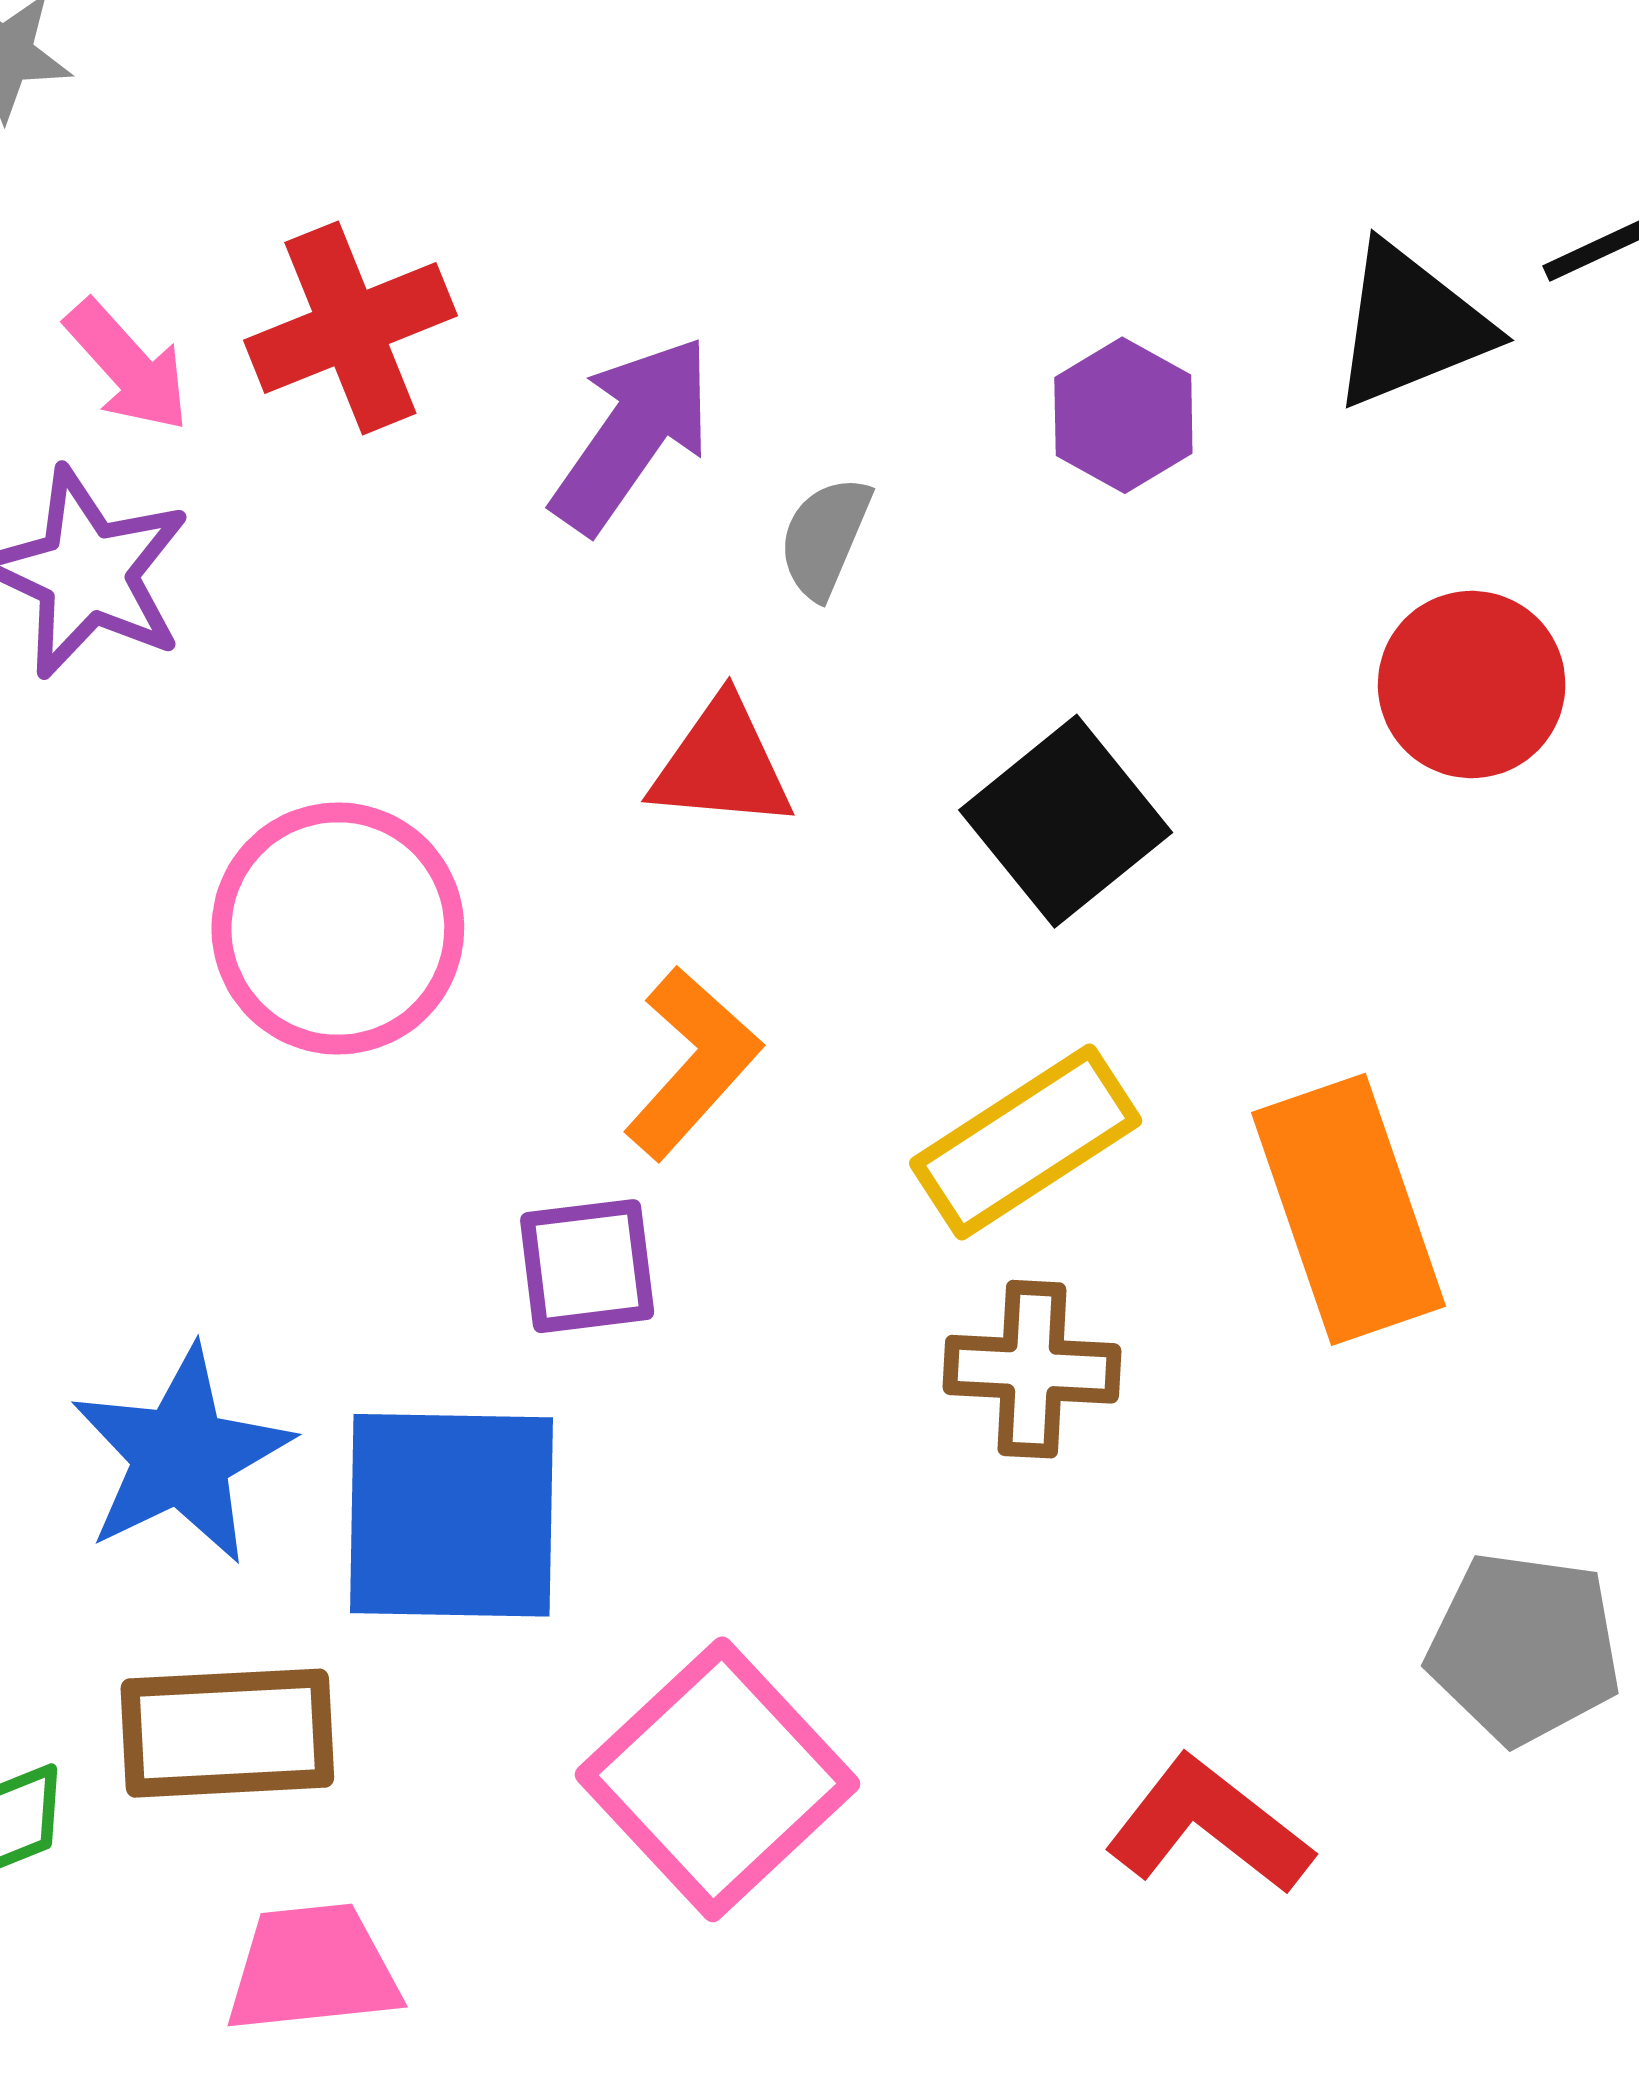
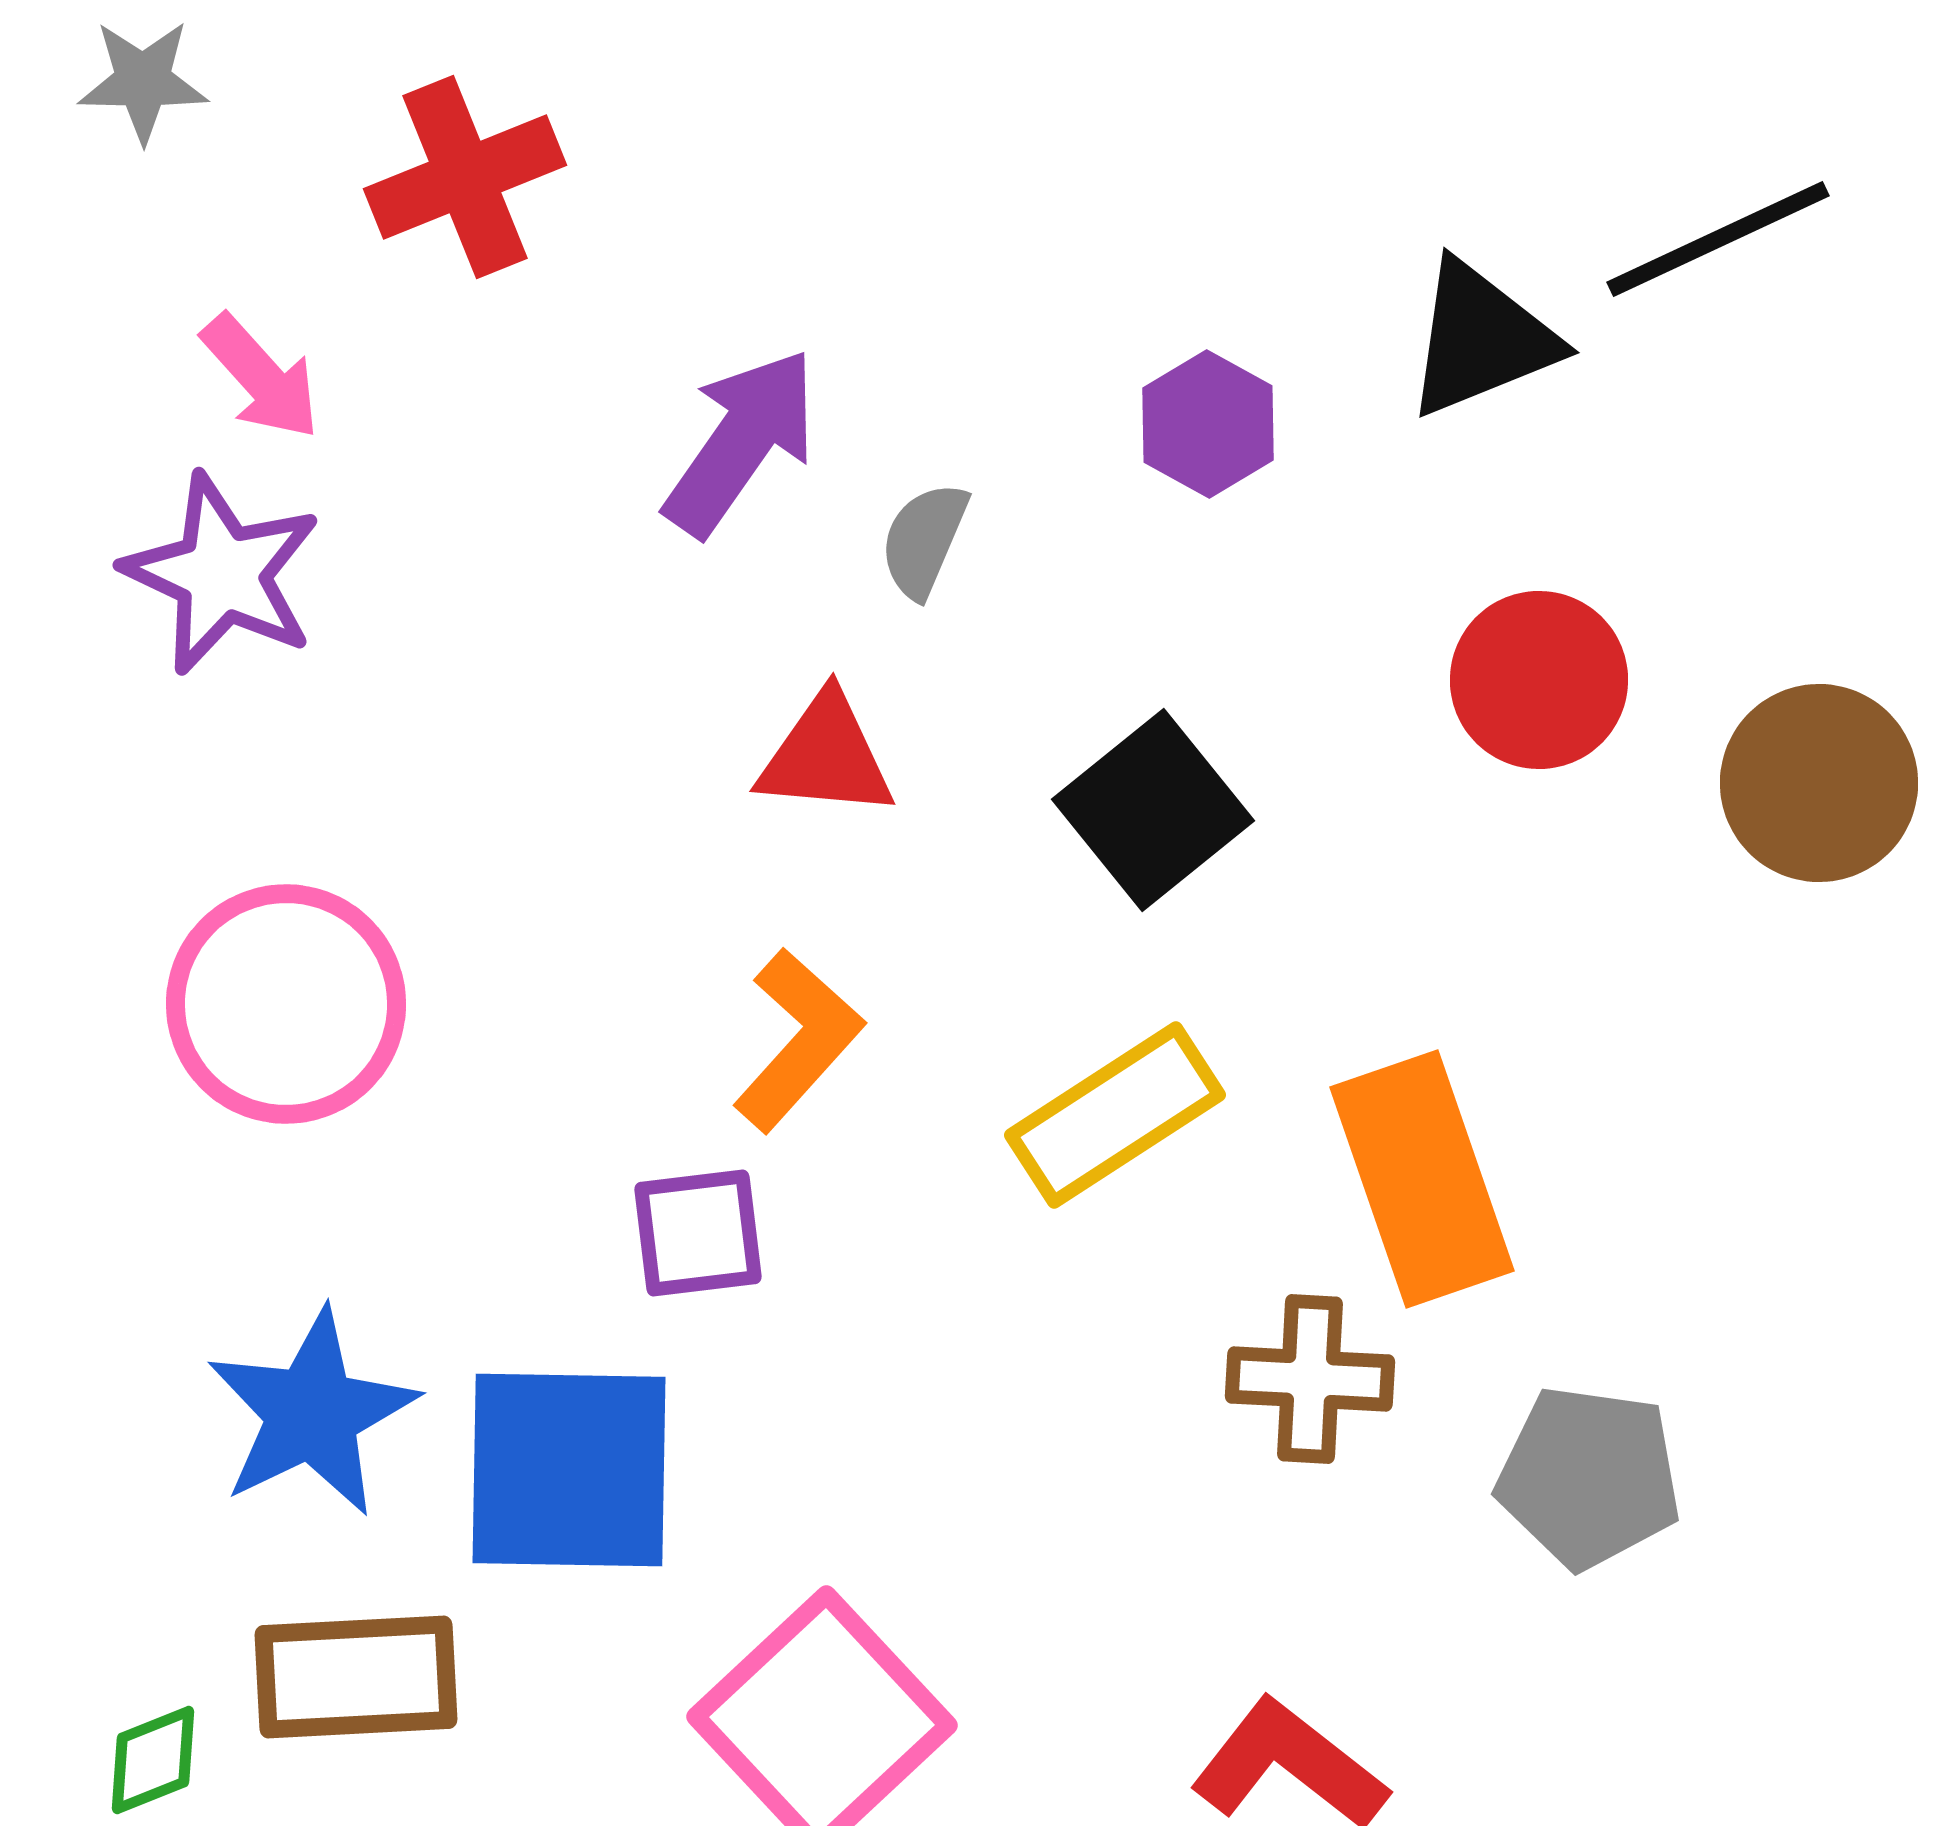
red cross: (350, 328) -> (465, 177), moved
pink circle: (338, 928) -> (286, 1004), moved
brown cross: (1032, 1369) -> (1310, 1379), moved
gray pentagon: (1524, 1648) -> (1589, 1477), moved

